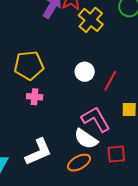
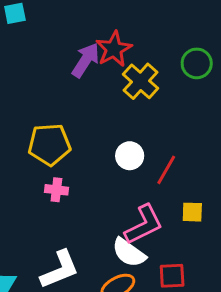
pink L-shape: (96, 119) -> (144, 225), turned 92

